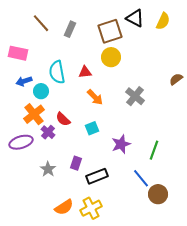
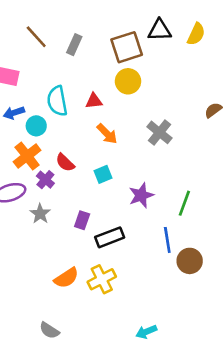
black triangle: (135, 18) -> (159, 30), turned -30
gray star: (48, 169) -> (40, 214), moved
blue line: (141, 178) -> (167, 240), turned 30

